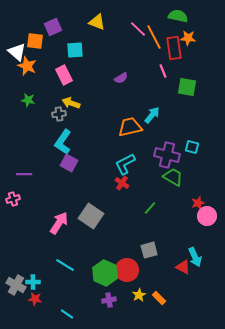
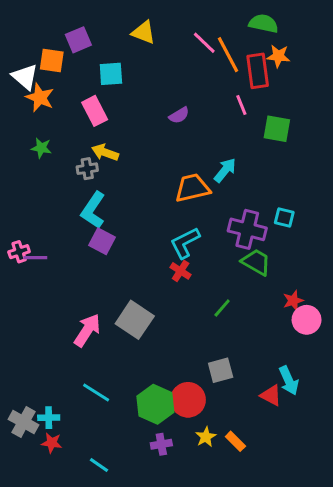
pink cross: (13, 199) -> (19, 252), moved

